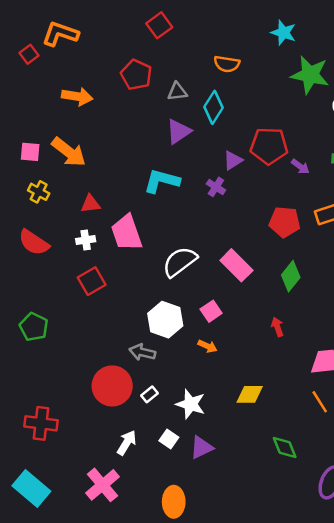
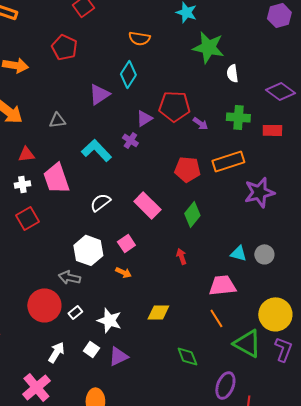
gray triangle: (177, 92) -> (57, 120), moved
cyan L-shape: (162, 181) -> (96, 150), moved, turned 32
white semicircle: (180, 262) -> (100, 202), size x0.7

